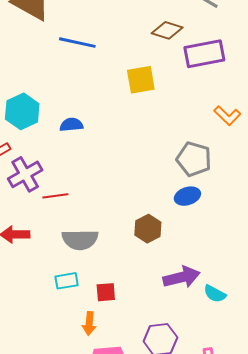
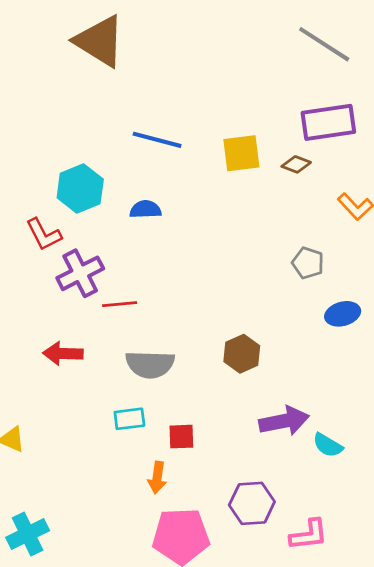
brown diamond: (167, 30) -> (296, 164), moved, size x0.7
blue line: (77, 43) -> (157, 140), moved
gray pentagon: (194, 159) -> (308, 263), size x0.7
blue ellipse: (187, 196) -> (343, 314), moved

